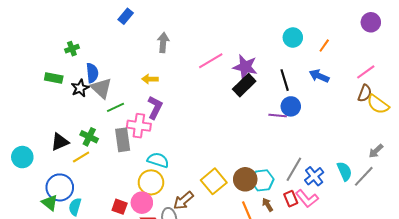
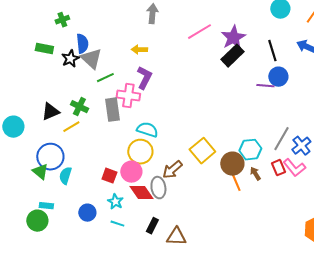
purple star: (245, 67) -> (233, 38), turned 30
brown circle: (245, 179) -> (232, 164), moved

